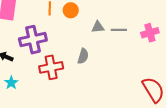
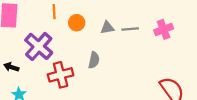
orange circle: (71, 10) -> (77, 23), moved
purple cross: (33, 40) -> (39, 46), turned -32

